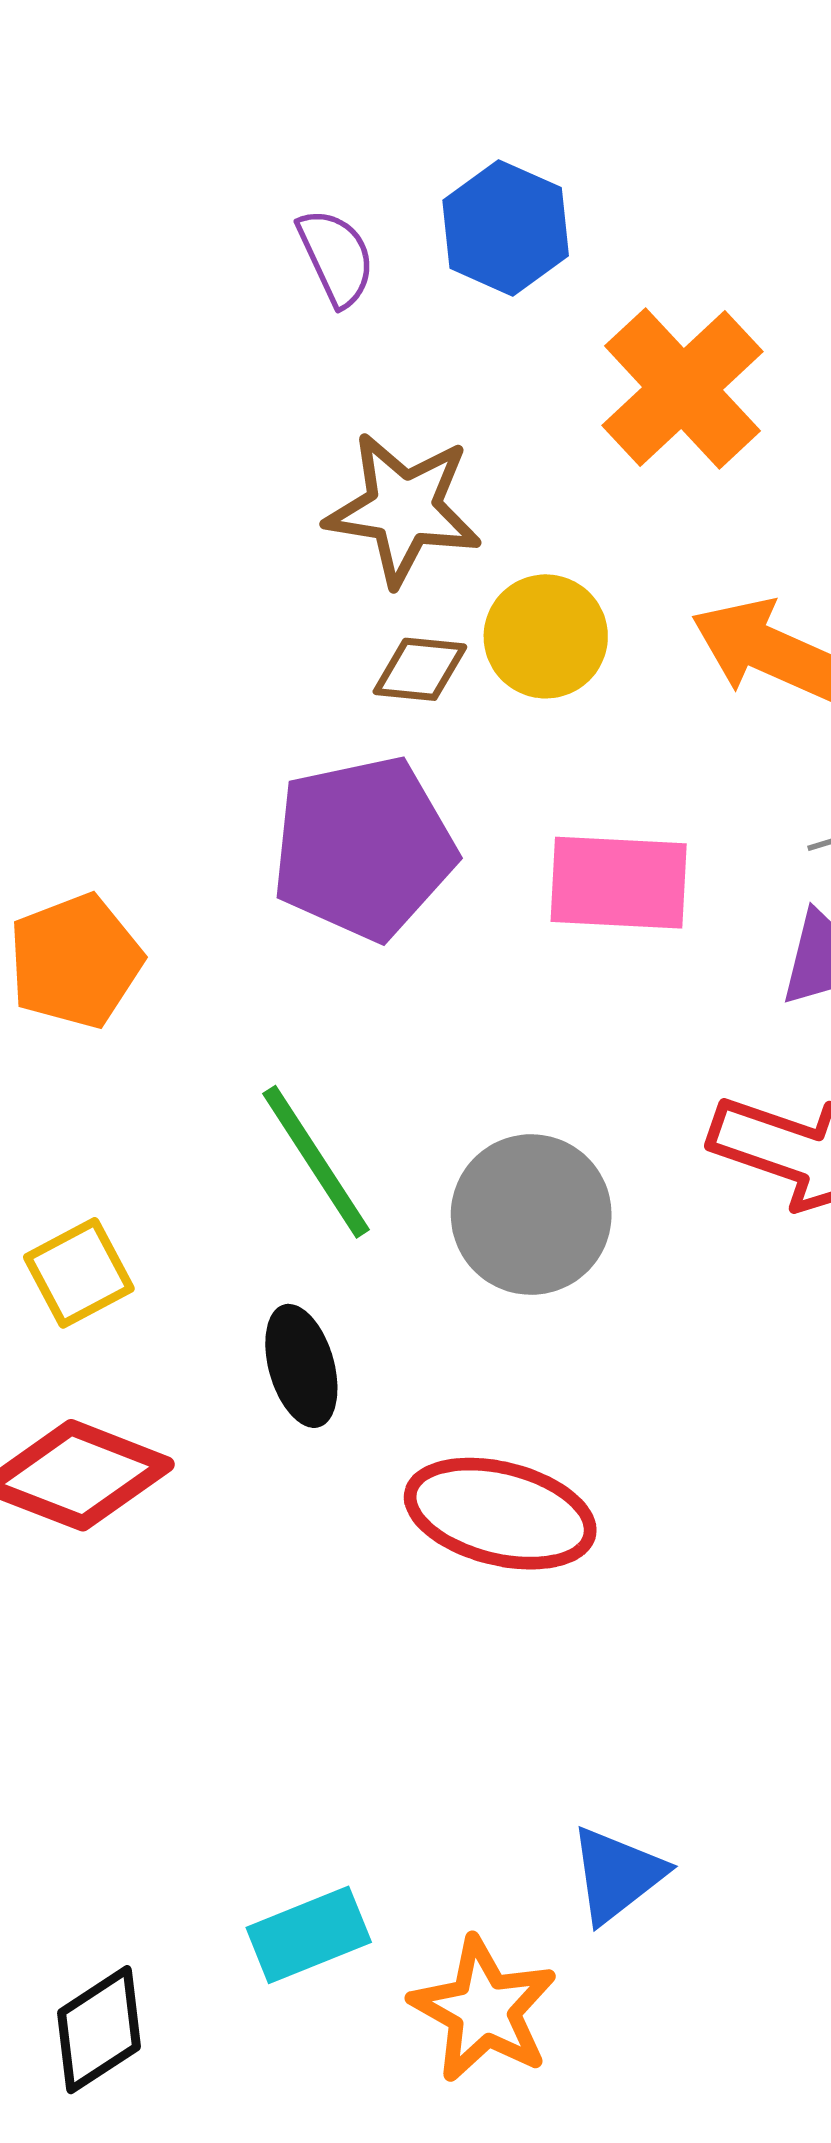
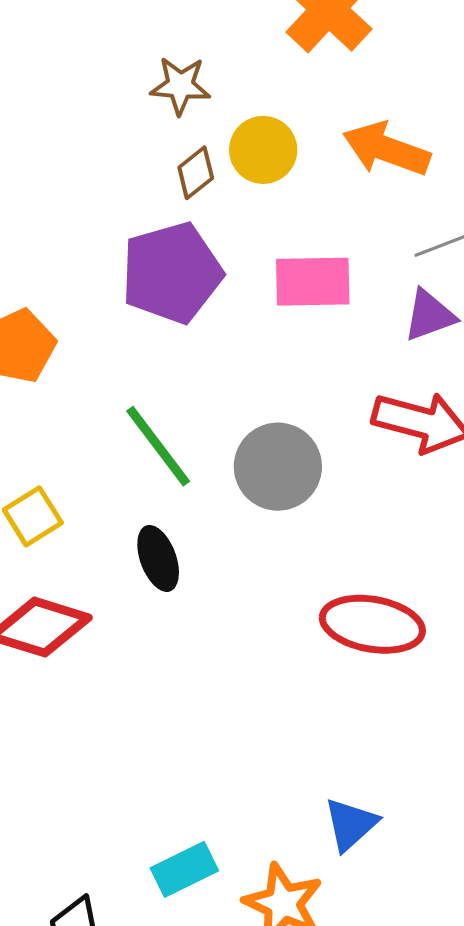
brown star: (404, 509) -> (180, 86), size x0.7
brown diamond: (420, 669) -> (196, 173), turned -40
red ellipse: (500, 1514) -> (372, 624), moved

